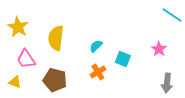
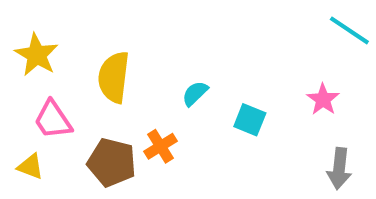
orange cross: (98, 72) -> (160, 146), moved

